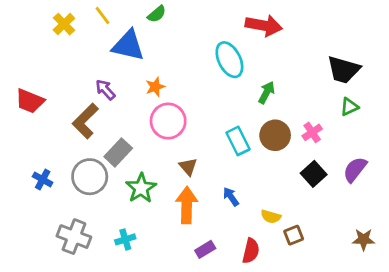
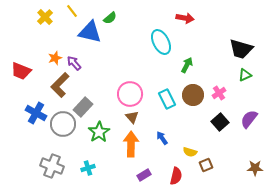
green semicircle: (157, 14) -> (110, 18), moved
red arrow: (264, 25) -> (185, 18), size x0.7
orange star: (155, 87) -> (55, 58), moved
pink circle: (168, 121) -> (130, 94), moved
blue cross: (43, 180) -> (36, 113), moved, size x1.5

